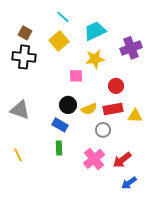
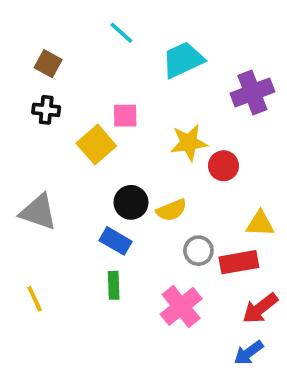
yellow square: (59, 41) -> (96, 145), moved
black cross: (24, 57) -> (46, 110), size x0.6
yellow star: (95, 59) -> (189, 143), moved
pink square: (76, 76) -> (125, 116), moved
red rectangle: (113, 109) -> (239, 262), moved
red arrow: (122, 160) -> (260, 308), moved

